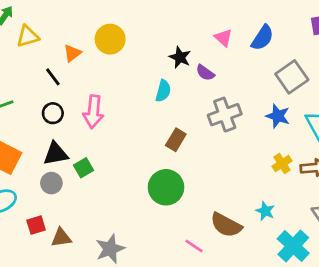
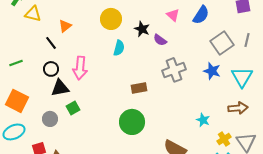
yellow triangle: (28, 36) -> (33, 14), turned 30
yellow circle: (110, 39) -> (111, 19), moved
cyan semicircle: (163, 91) -> (119, 48), moved
brown rectangle: (176, 140) -> (139, 88), turned 49
black triangle: (56, 154) -> (60, 88), moved
yellow cross: (282, 164) -> (224, 139), moved
cyan star: (265, 211) -> (203, 120), moved

